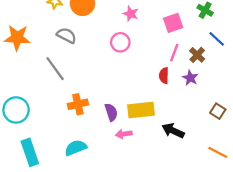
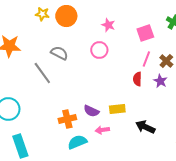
gray semicircle: (66, 35) -> (59, 53), moved
orange cross: (78, 104) -> (67, 119), moved
yellow rectangle: (141, 110) -> (117, 109), size x0.7
purple semicircle: (111, 112) -> (91, 111), turned 133
cyan semicircle: (76, 148) -> (77, 142), moved

